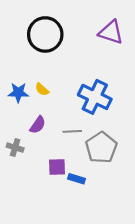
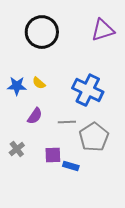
purple triangle: (111, 32) -> (103, 30), turned -35
gray cross: (15, 148) -> (17, 149), moved, turned 35

